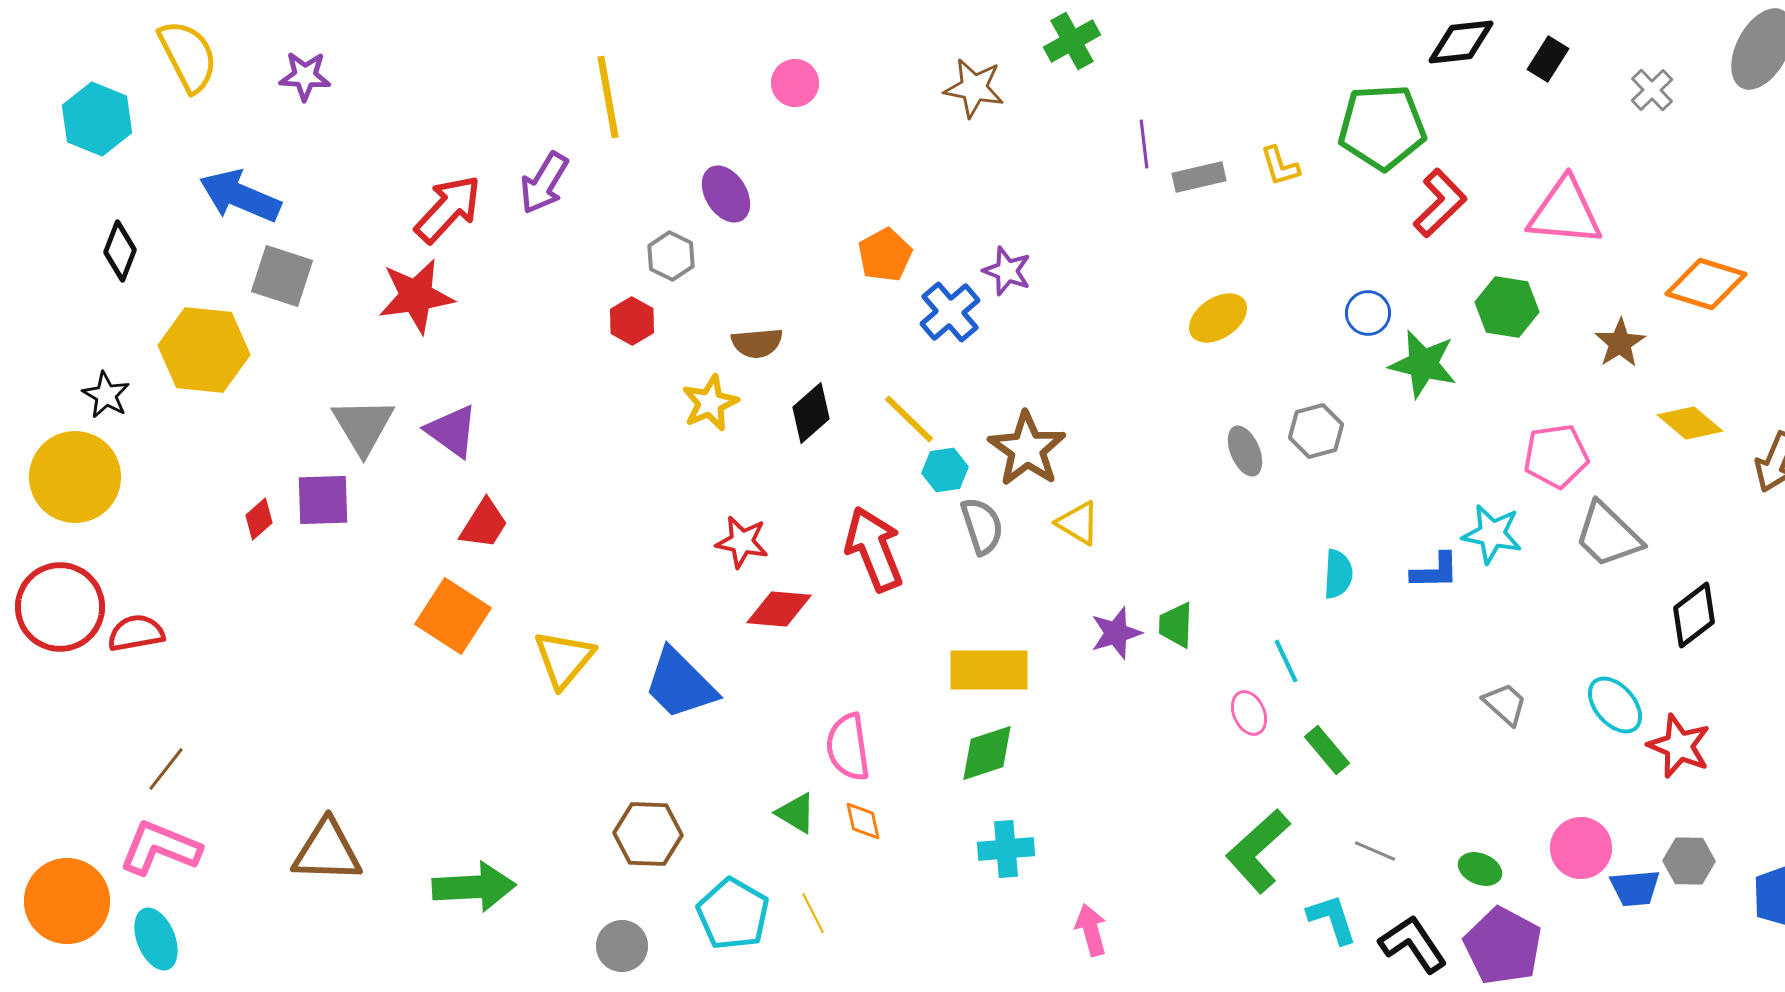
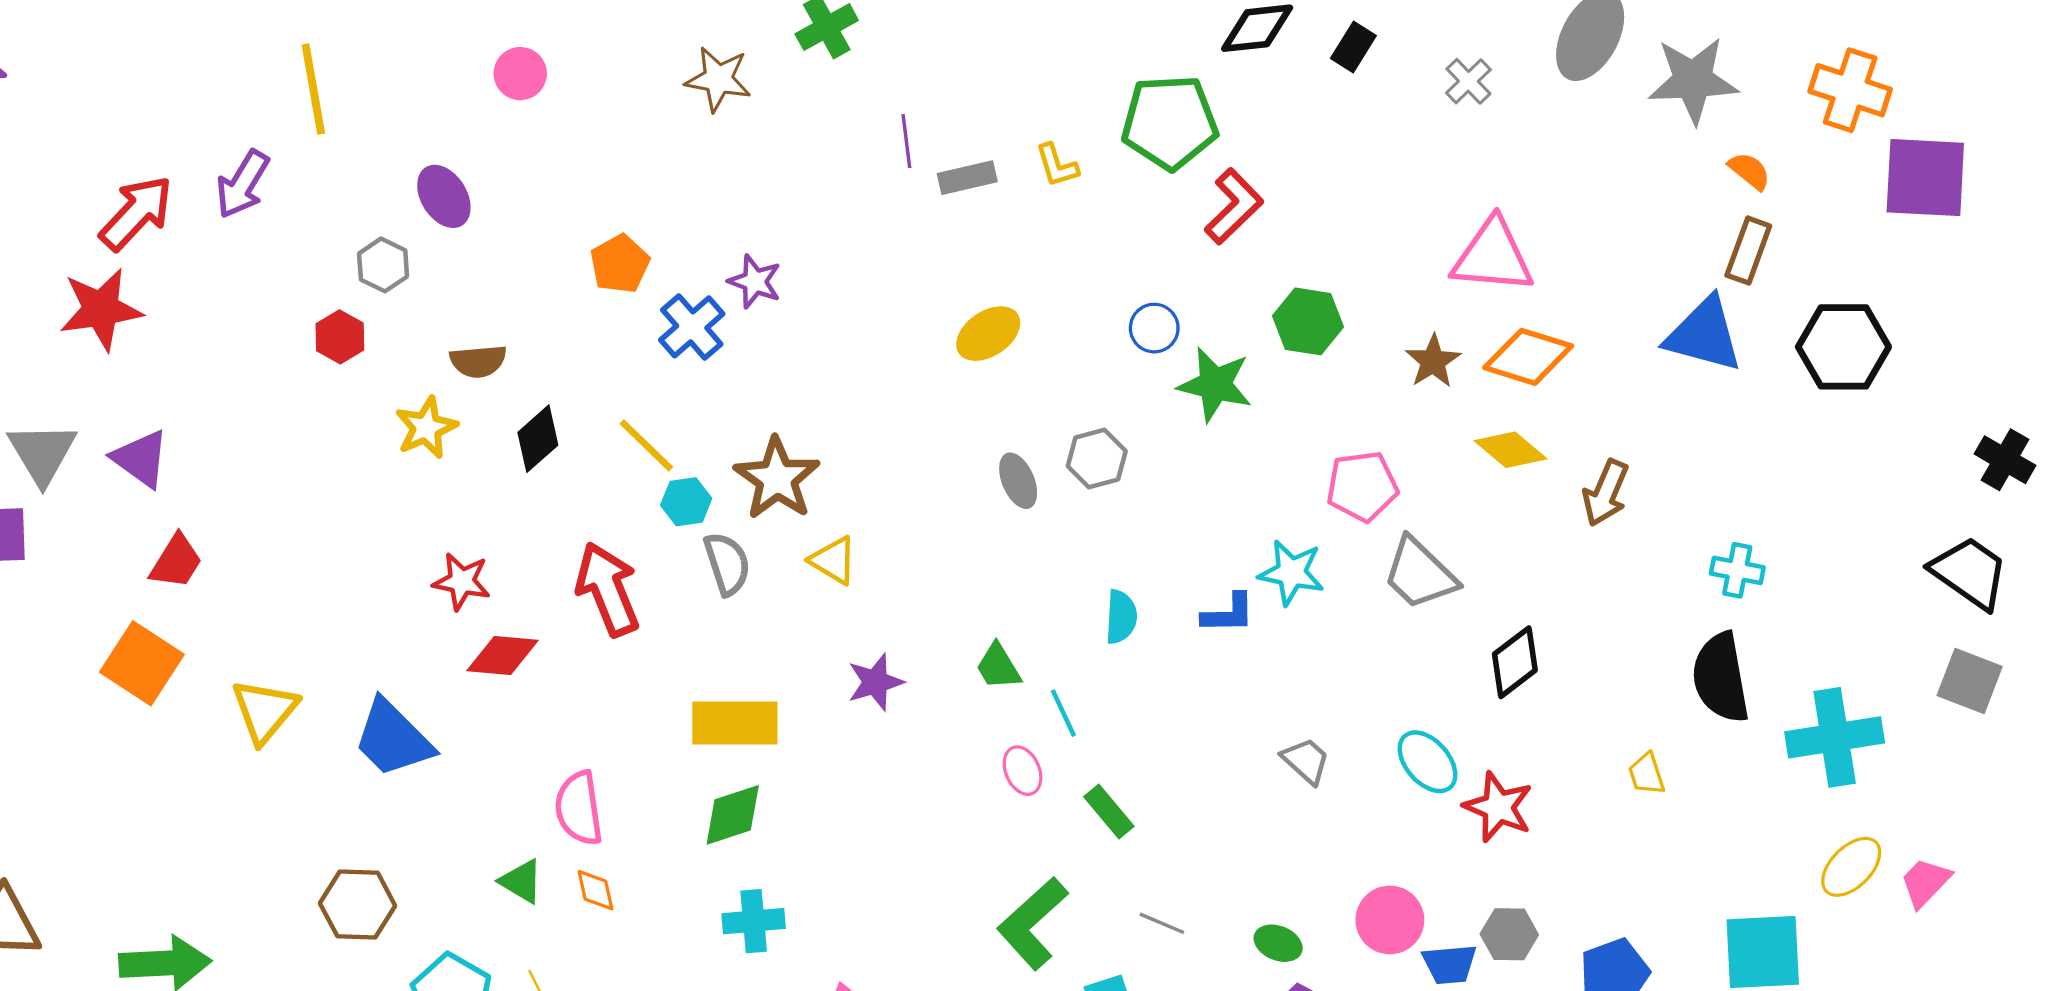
pink triangle: (1565, 212) -> (1493, 256), moved
orange diamond: (1706, 284) -> (1528, 357), moved
green trapezoid: (1176, 625) -> (998, 667), moved, turned -33

